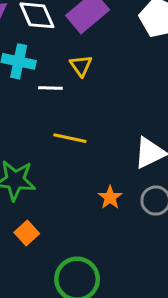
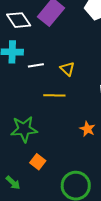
yellow triangle: (81, 66) -> (67, 69), moved

